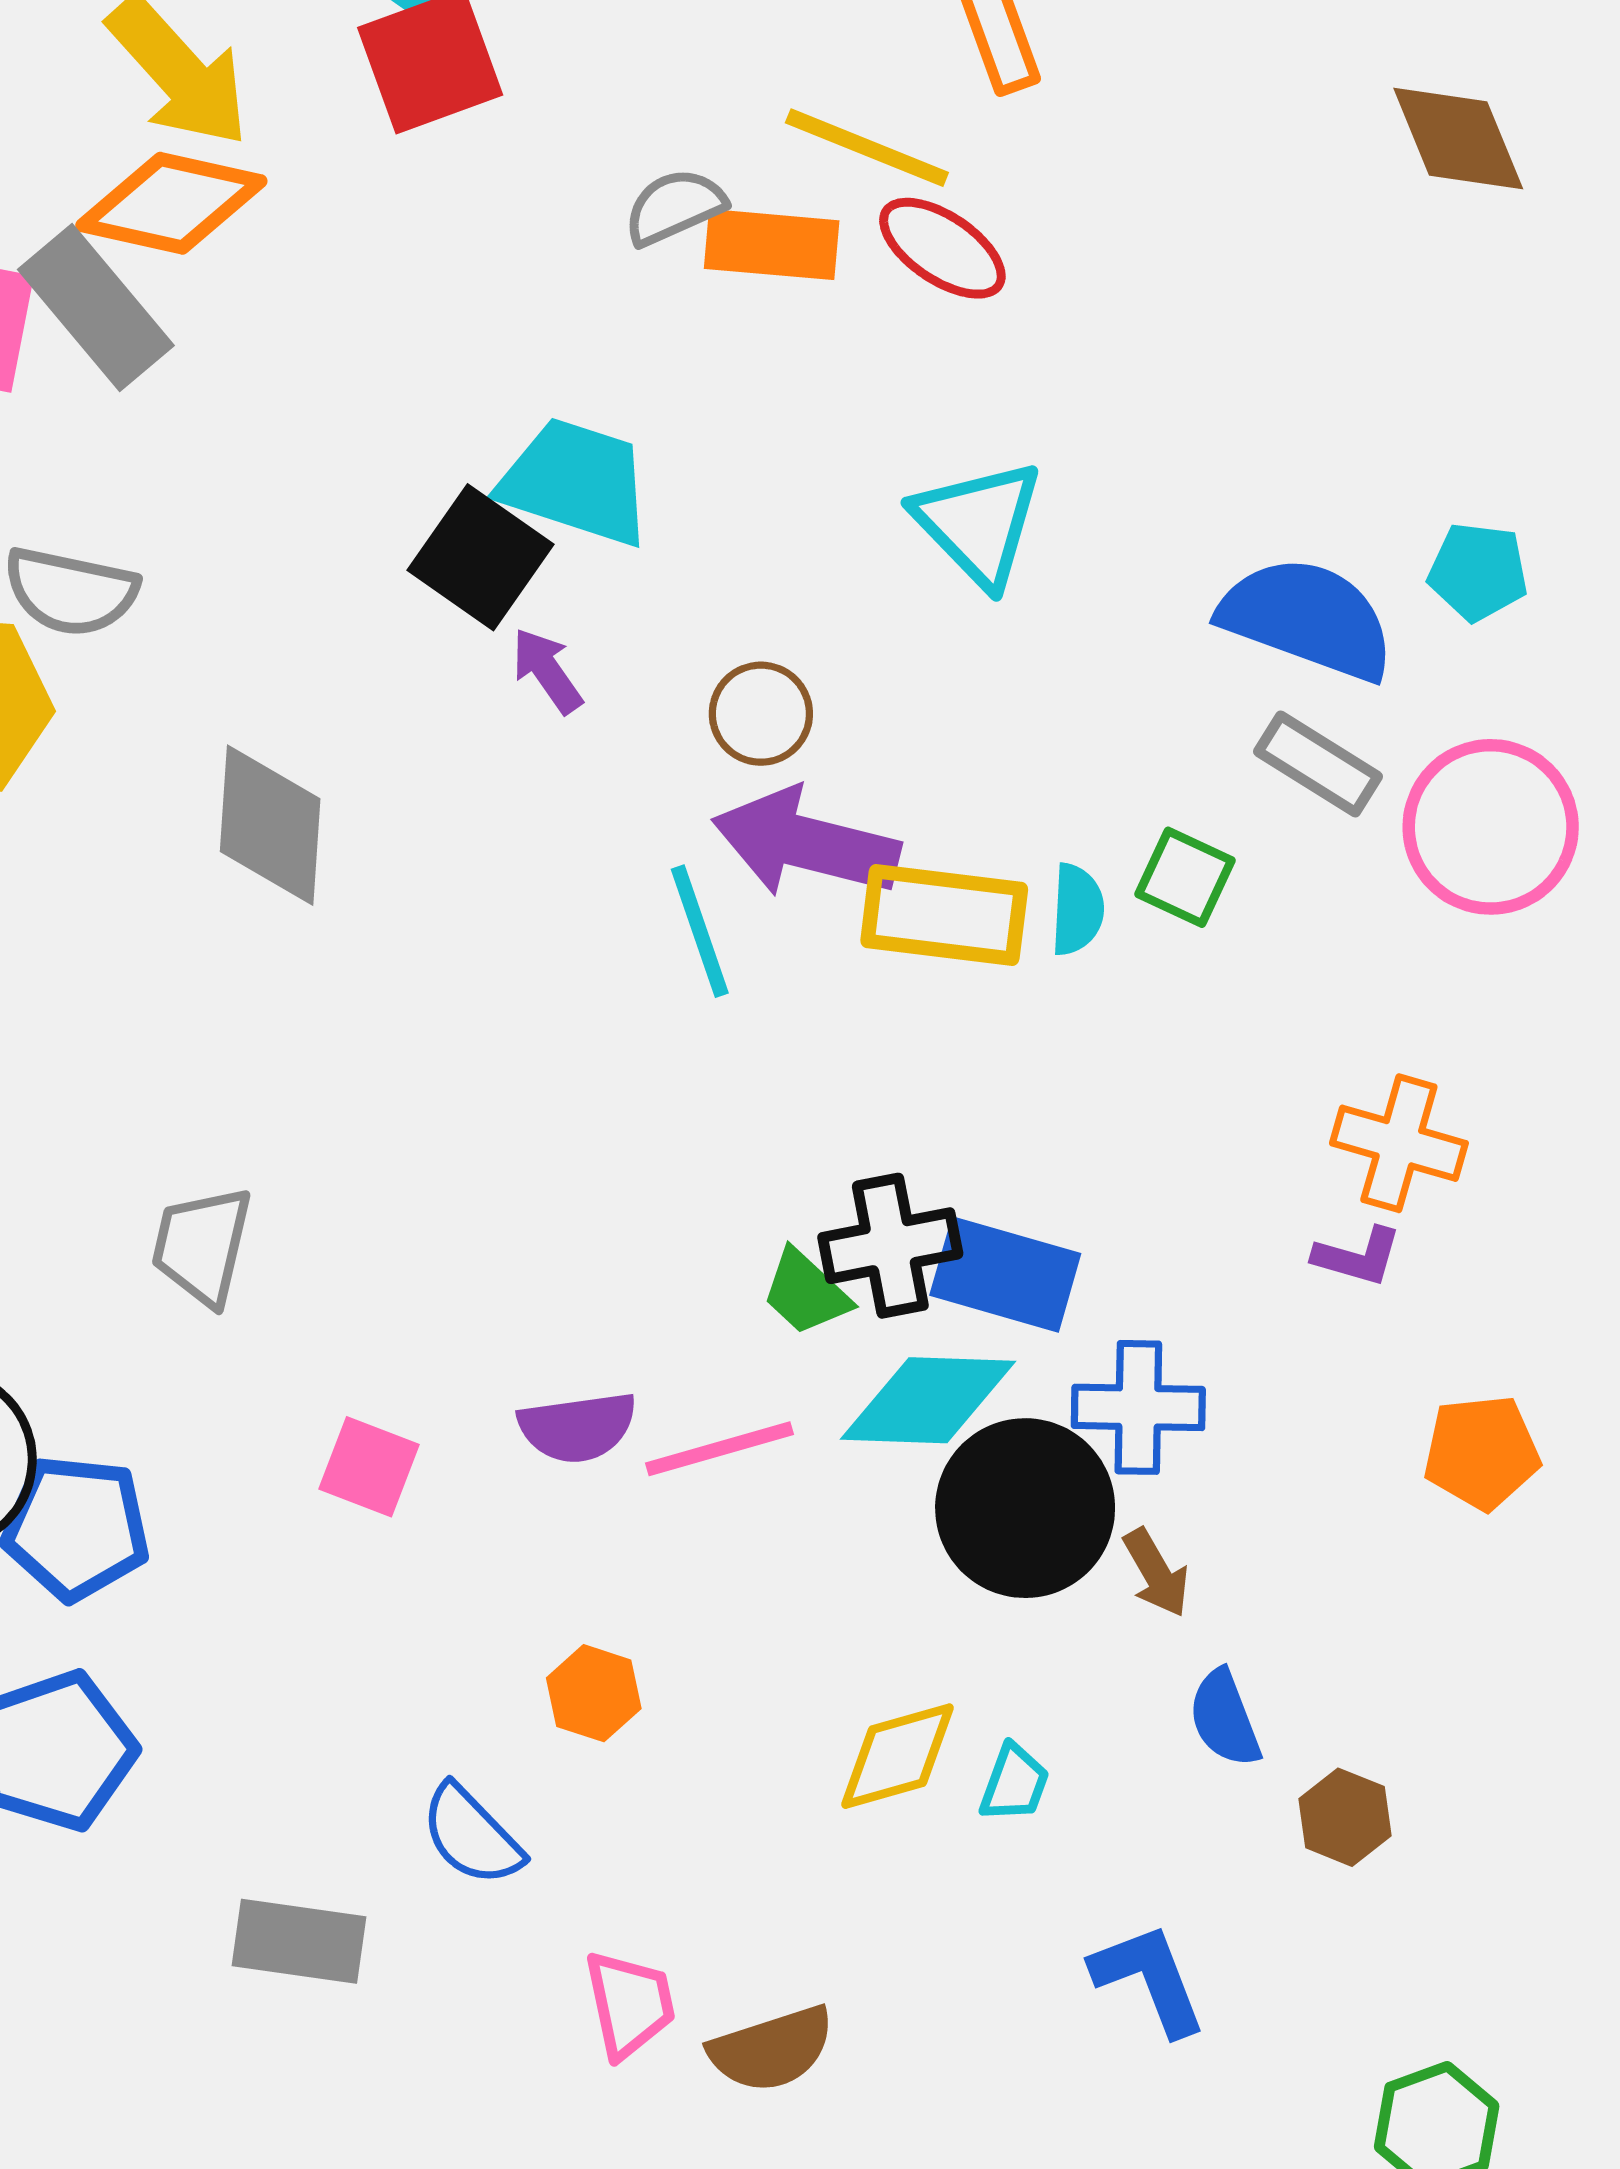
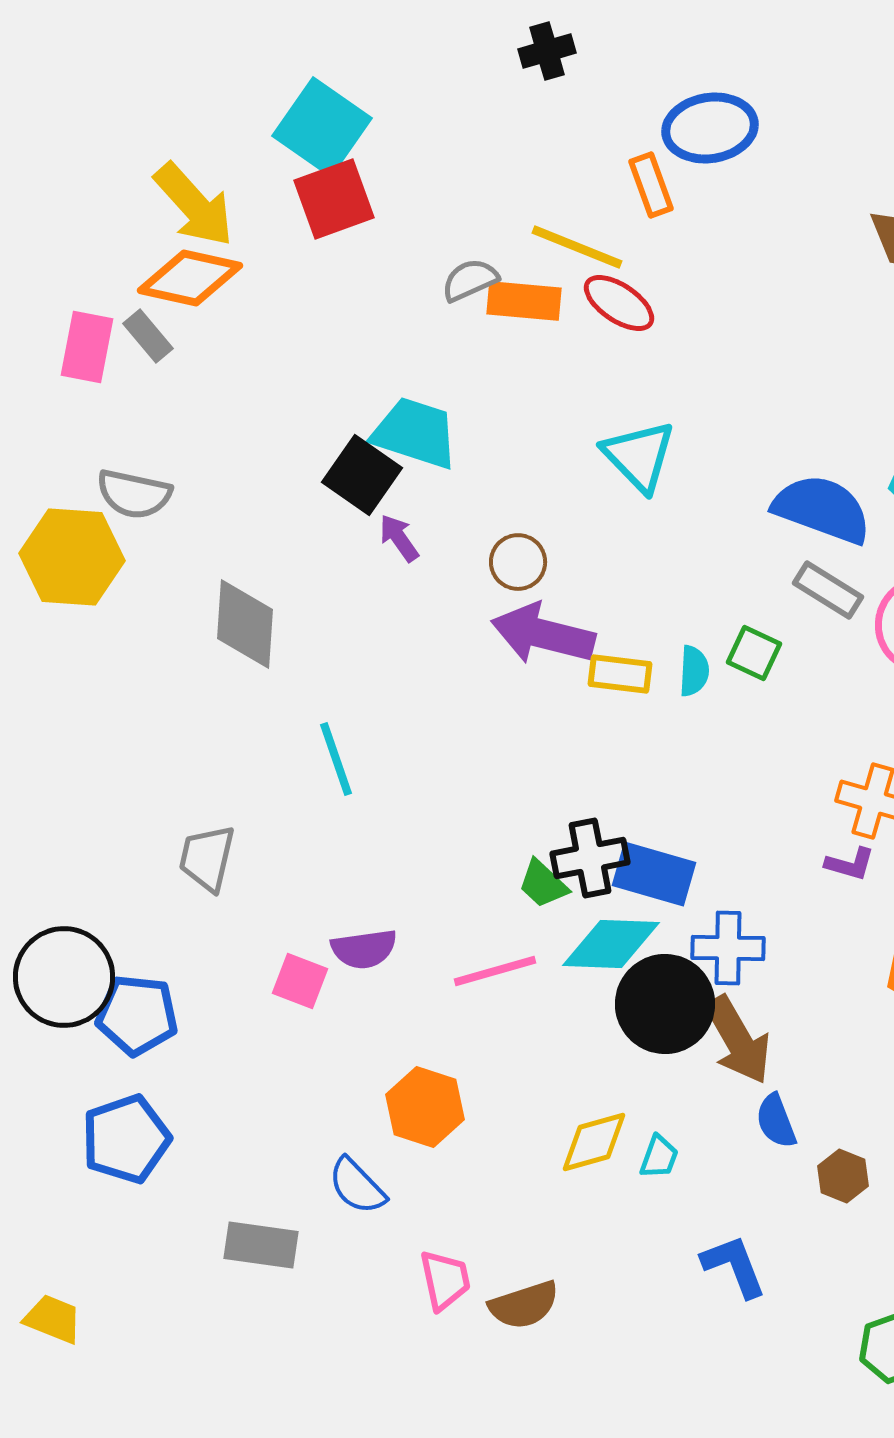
gray rectangle: (96, 307) -> (148, 336), size x0.6
yellow rectangle: (944, 915) -> (620, 674), size x0.7
cyan line: (700, 931) -> (336, 759), moved
purple semicircle: (578, 1427) -> (364, 949), moved
brown arrow: (1156, 1573) -> (738, 1040), size x1.8
orange hexagon: (594, 1693) -> (425, 1107), size x1.5

